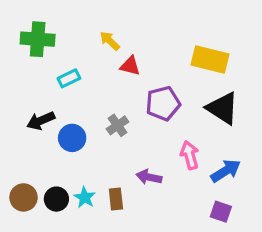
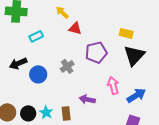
yellow rectangle: (210, 60) -> (126, 33), moved, size x0.6
black triangle: (223, 108) -> (134, 55), turned 40

